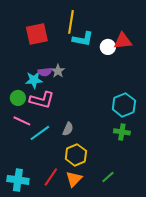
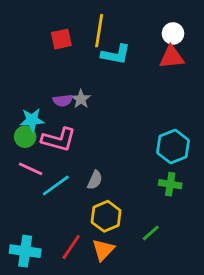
red square: (37, 34) -> (61, 39), moved, size x0.7
white circle: (108, 47) -> (173, 33), moved
cyan star: (34, 80) -> (32, 120), moved
green line: (108, 177) -> (151, 233), moved

